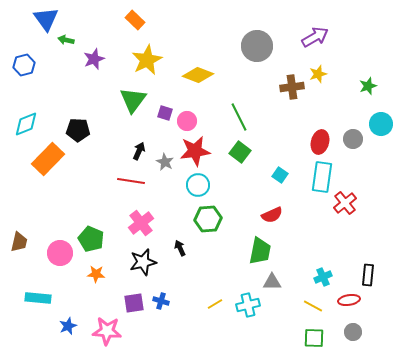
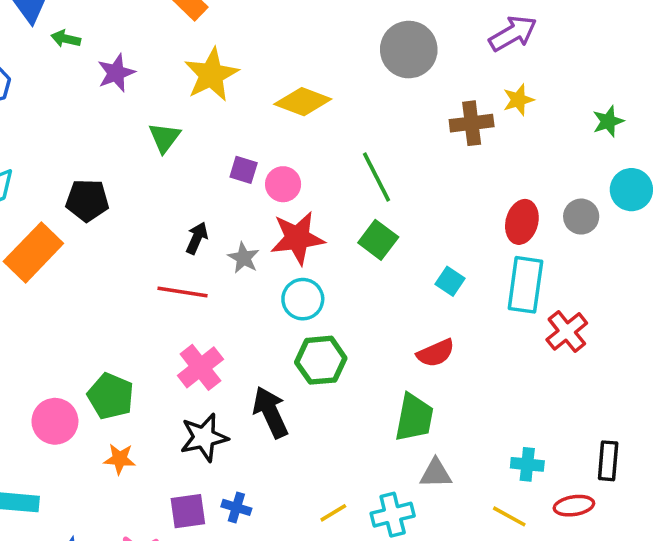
green triangle: (133, 100) -> (165, 138), moved, size x0.7
black arrow: (180, 248) -> (270, 412), size x1.8
cyan cross: (323, 277) -> (527, 464), turned 30

